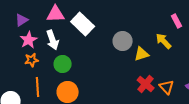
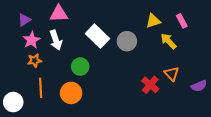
white rectangle: (83, 24) -> (97, 36), moved
yellow triangle: (142, 54) -> (153, 21), moved
green circle: (63, 64) -> (80, 67), moved
orange triangle: (167, 87) -> (172, 74), moved

